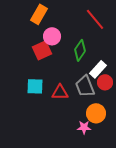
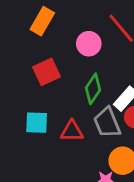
pink circle: (52, 36) -> (89, 44), moved
green diamond: (80, 50) -> (93, 89), moved

